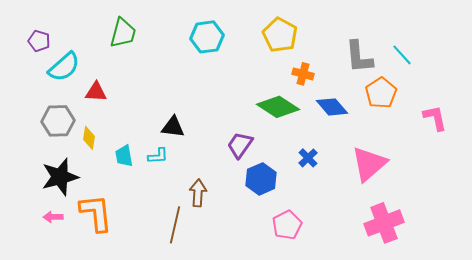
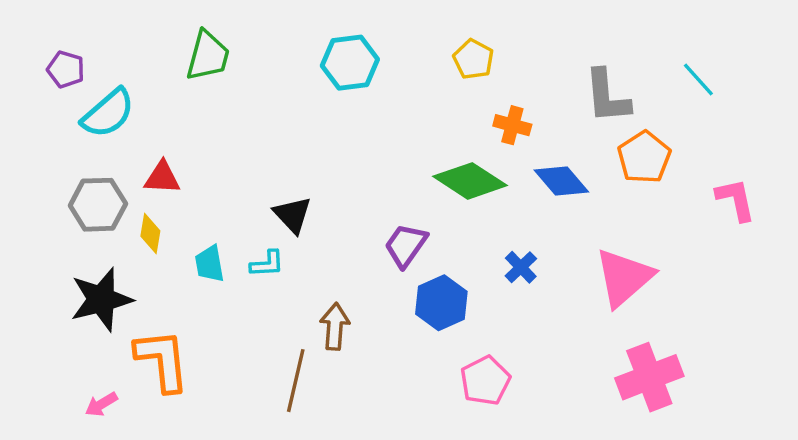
yellow pentagon: (280, 35) -> (473, 59), size x0.7
cyan line: (402, 55) -> (698, 79), moved
red triangle: (96, 92) -> (162, 178), moved
black triangle: (173, 127) -> (292, 215), turned 40
pink arrow: (53, 217) -> (101, 404), moved, turned -30

